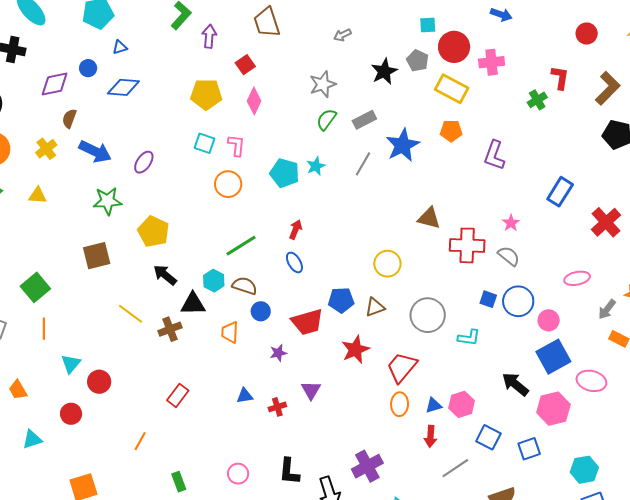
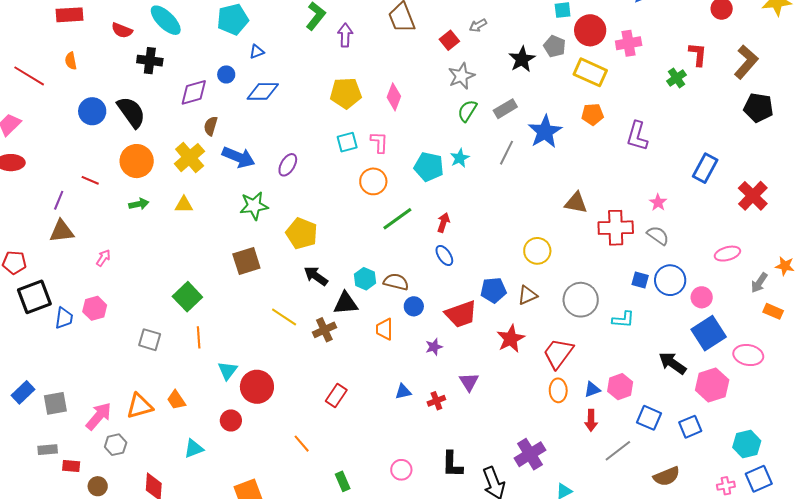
red square: (245, 65) -> (449, 40), moved
cyan square: (205, 143) -> (347, 142), turned -30
yellow cross: (46, 149) -> (190, 158), size x1.4
green line: (241, 246) -> (397, 219), moved
red circle: (99, 382) -> (257, 387), size x1.4
orange line: (140, 441) -> (302, 444), turned -66

